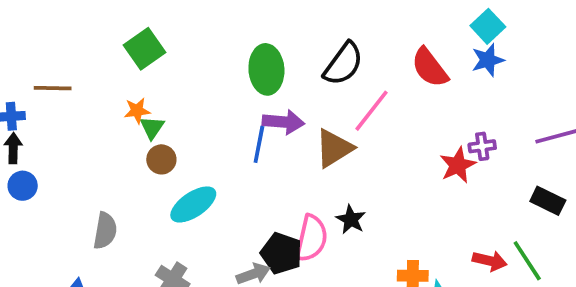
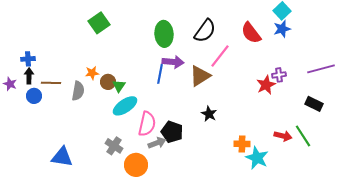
brown line: (53, 88) -> (51, 83), moved
orange star: (137, 111) -> (92, 73), moved
green triangle: (152, 128) -> (119, 86), moved
gray semicircle: (105, 231) -> (78, 91), moved
pink semicircle: (311, 238) -> (147, 124), moved

